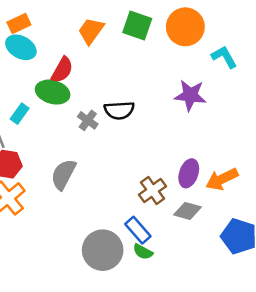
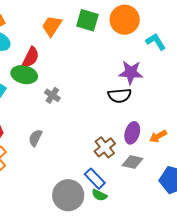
black semicircle: (119, 110) -> (120, 96), moved
gray semicircle: (63, 174) -> (35, 138), size x0.7
orange arrow: (222, 179) -> (158, 136), size x0.7

